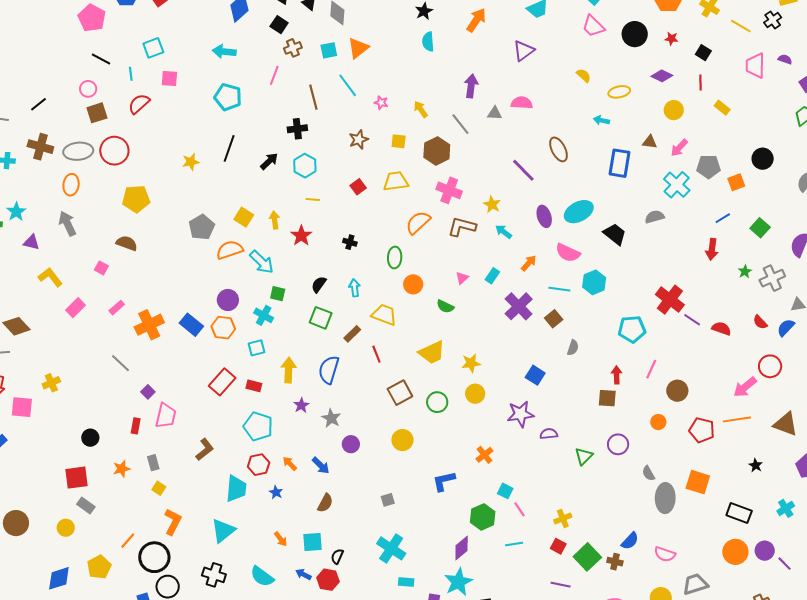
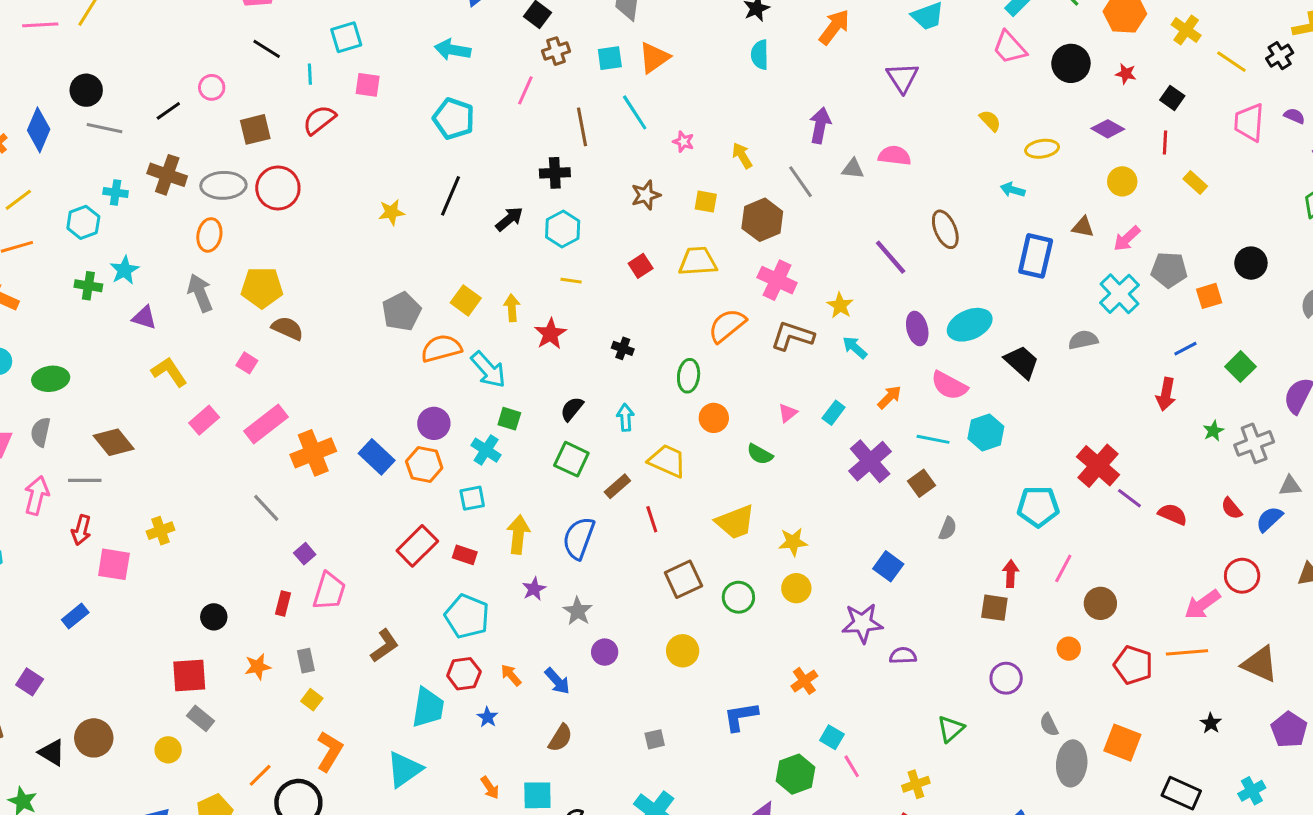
purple triangle: (524, 51) -> (903, 78), turned -30
pink circle: (88, 89) -> (212, 87), moved
yellow pentagon: (136, 199) -> (262, 288), moved
pink rectangle: (117, 308) -> (266, 424), size x1.8
green triangle: (584, 456) -> (951, 729), moved

